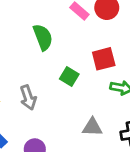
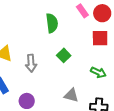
red square: (104, 59) -> (100, 38), moved

